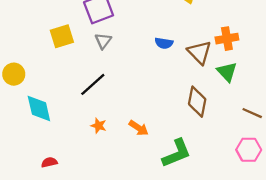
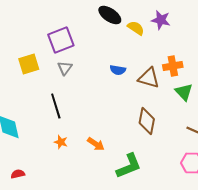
brown triangle: (199, 52) -> (149, 78), turned -30
green triangle: (227, 72) -> (184, 92), moved
black line: (93, 84) -> (56, 106), turned -65

